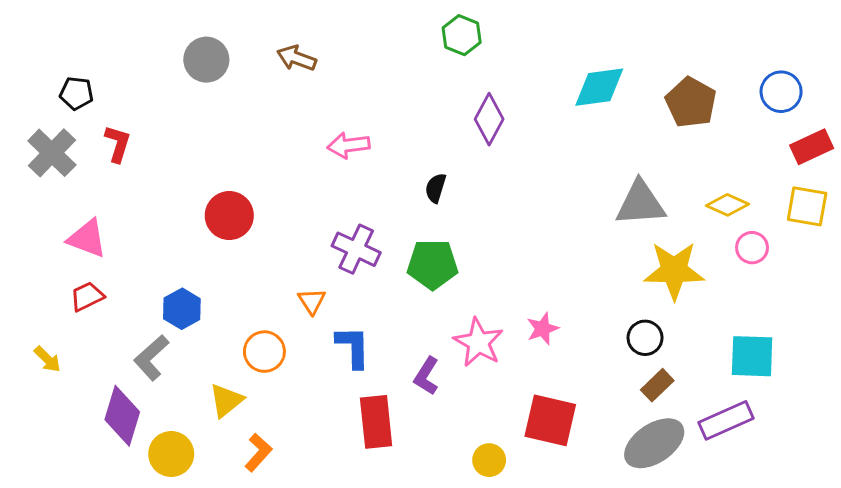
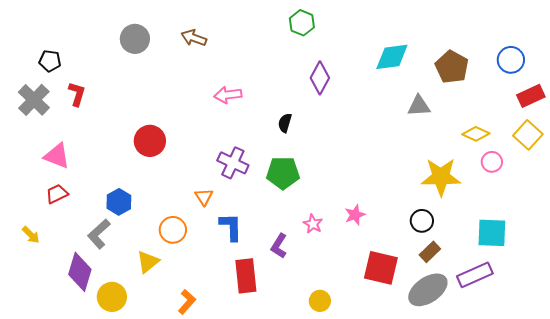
gray triangle: (640, 203) -> (419, 106), moved, size x0.7
yellow square: (807, 206) -> (528, 135), turned 32
pink star: (478, 342) -> (313, 224), size x0.6
red square: (550, 420) -> (381, 268), moved
orange L-shape: (258, 452) -> (187, 302), moved

